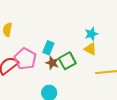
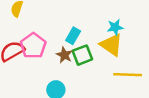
cyan rectangle: (48, 48) -> (73, 36), moved
yellow triangle: (90, 49) -> (111, 45), size x1.5

